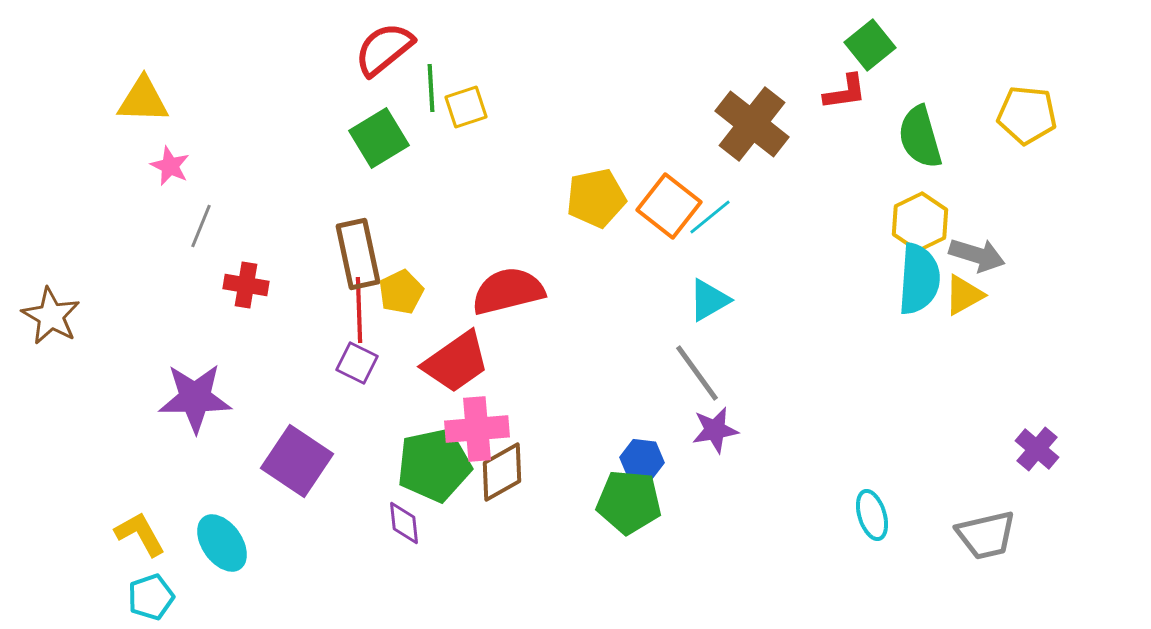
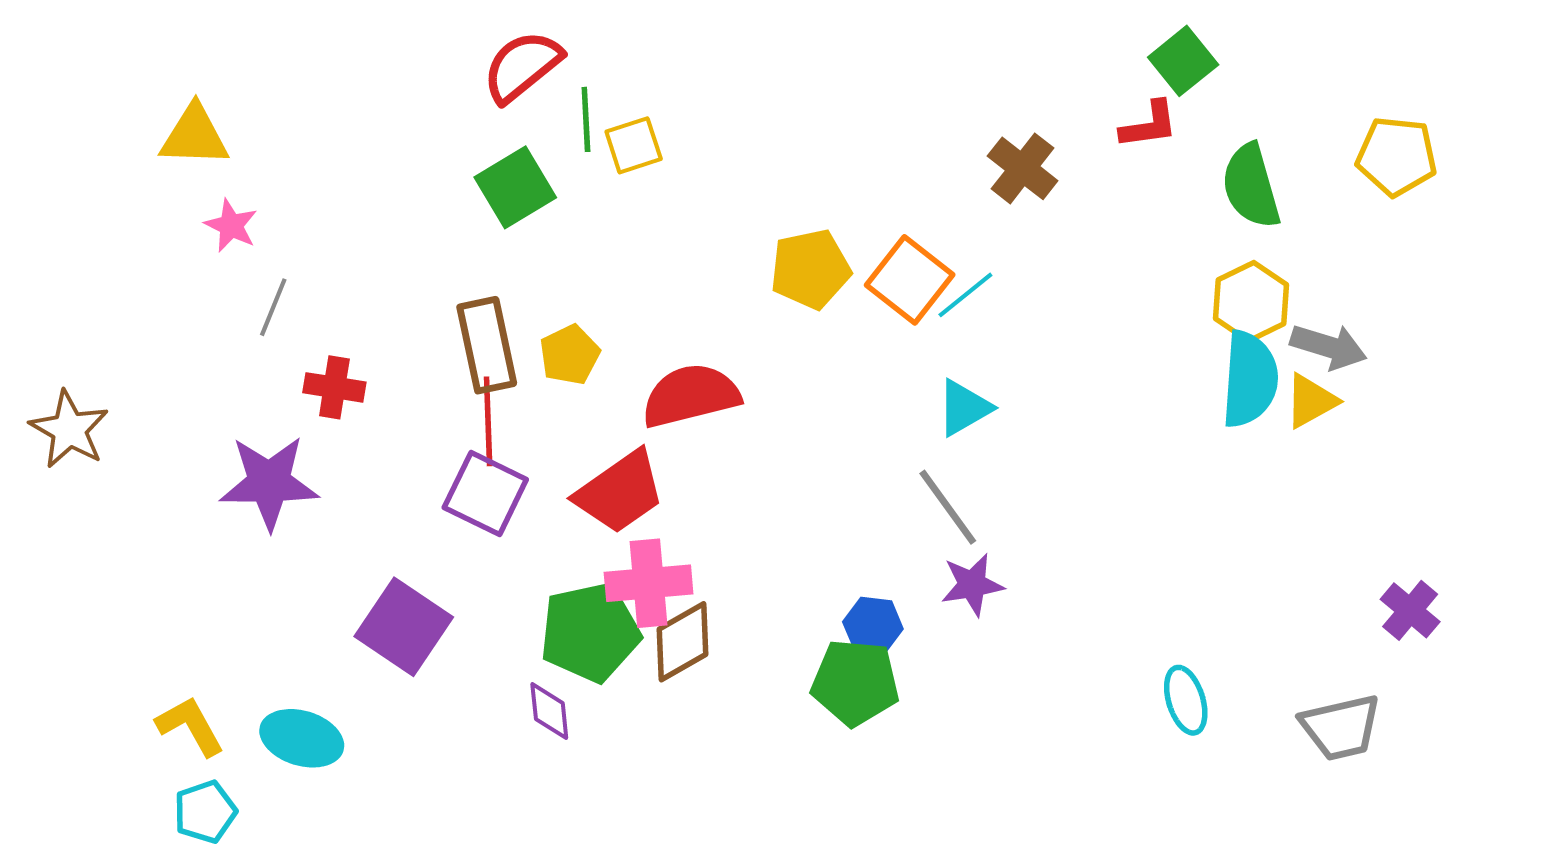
brown cross: (752, 124) -> (1023, 168), size x0.7
yellow pentagon: (401, 292) -> (570, 355), moved
purple square: (357, 363) -> (485, 493), size x1.5
purple star: (195, 398) -> (269, 483), moved
cyan ellipse: (222, 543) -> (302, 738), turned -38

